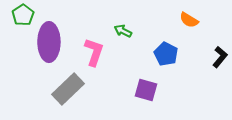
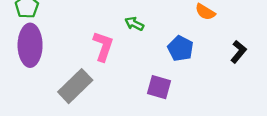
purple ellipse: (49, 42) -> (30, 45), moved

